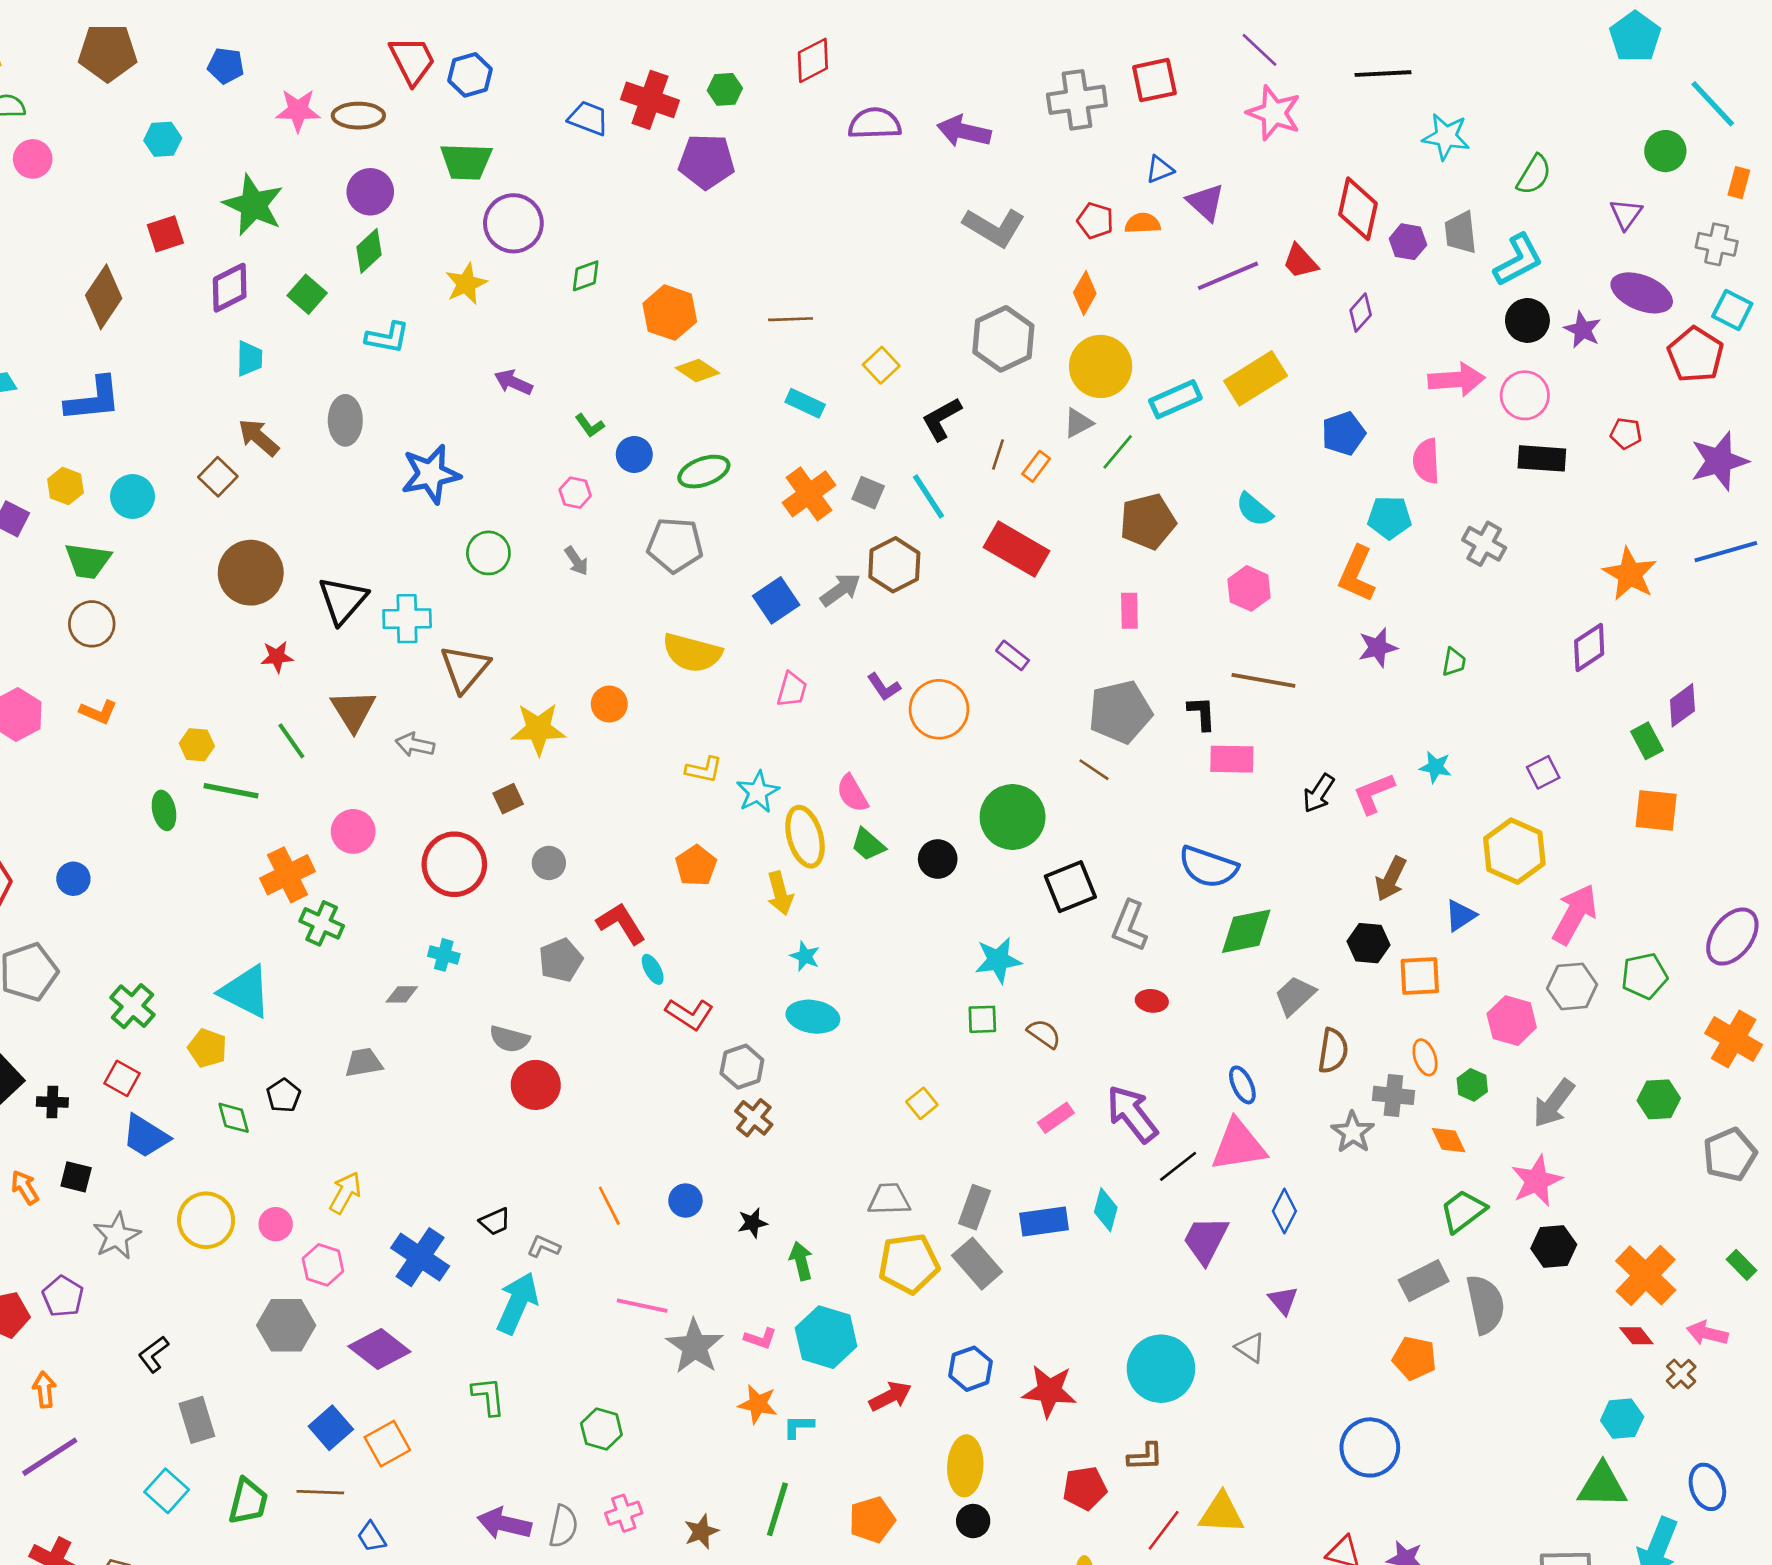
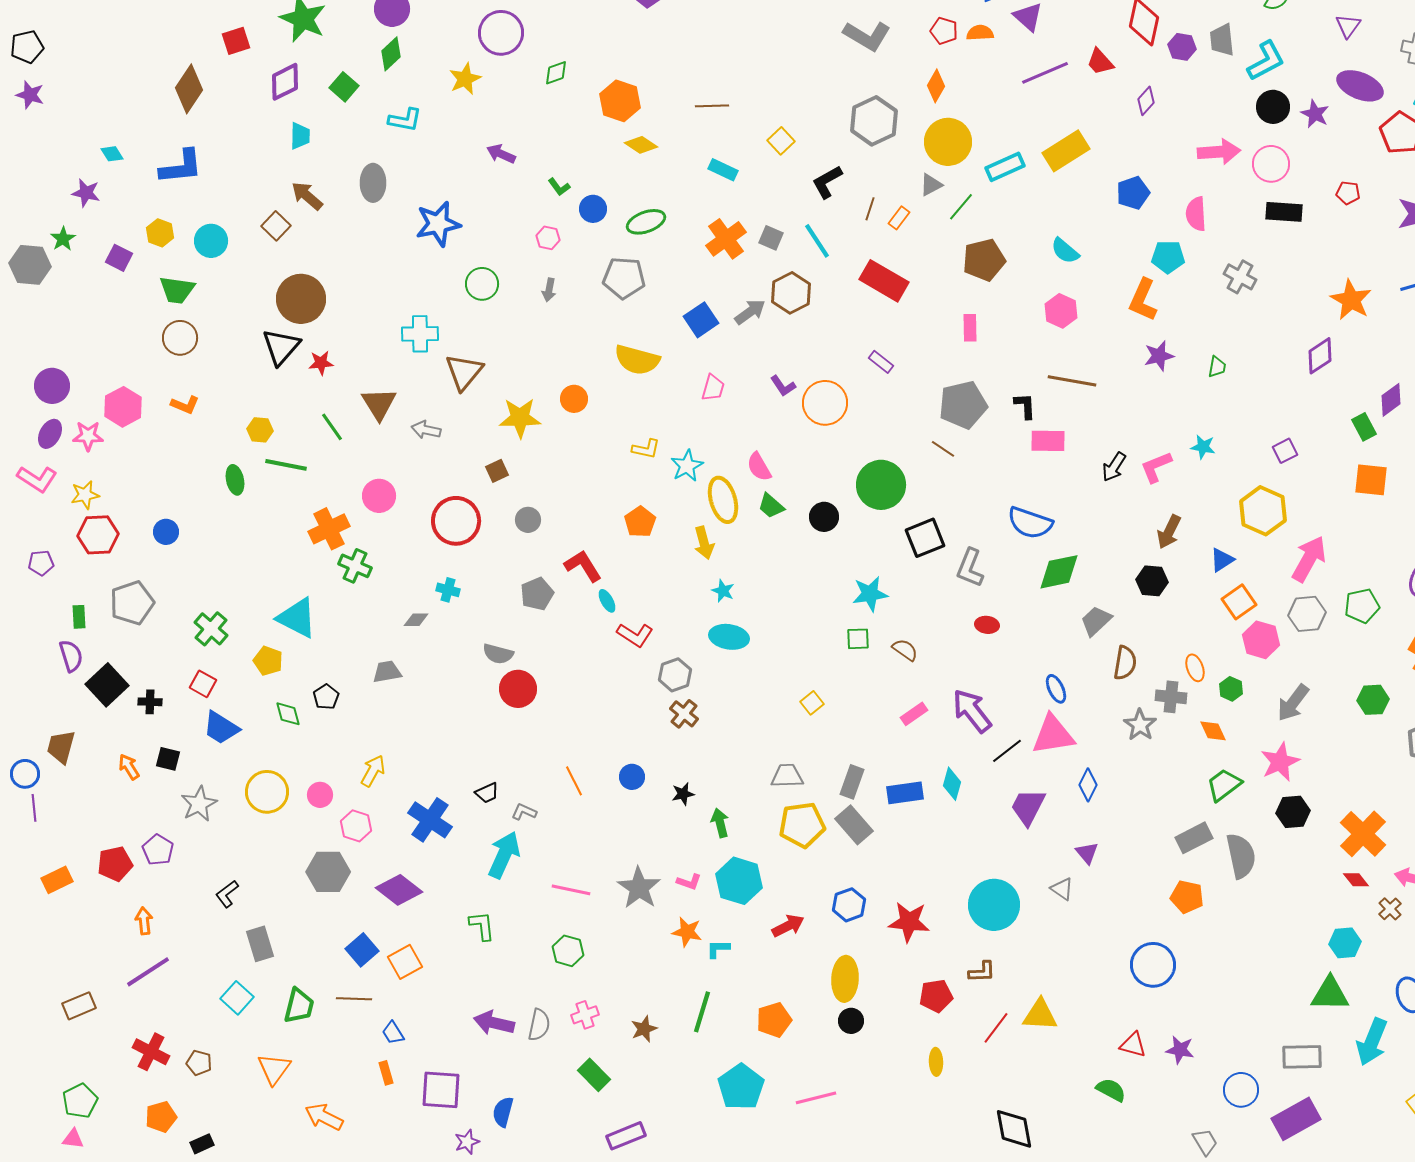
gray arrow: (576, 561) -> (549, 290), turned 45
black triangle: (343, 600) -> (281, 347), moved
orange square: (1420, 976) -> (1239, 602), moved, turned -32
pink line: (642, 1306) -> (571, 890), moved

